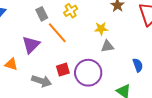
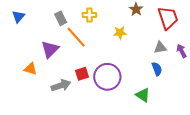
yellow cross: (71, 11) -> (89, 15), turned 32
gray triangle: (107, 46) -> (160, 48), moved
gray arrow: (42, 81) -> (61, 85), turned -36

